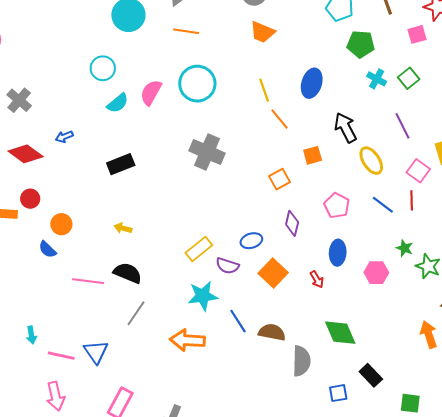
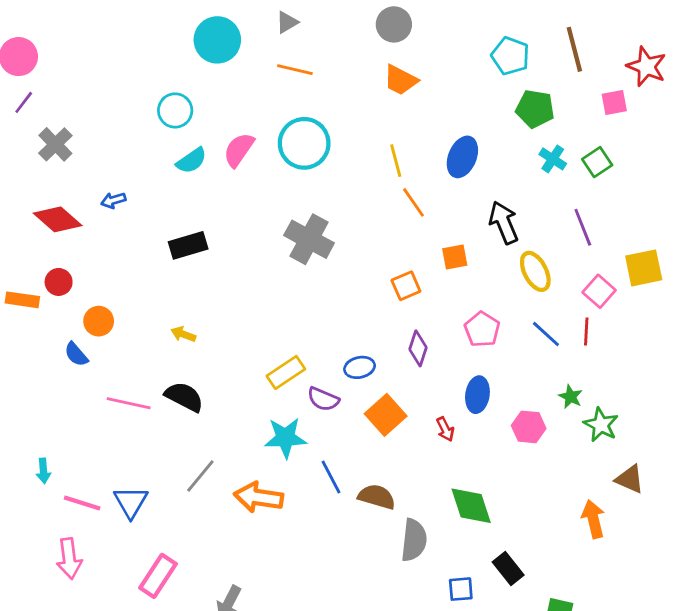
gray line: (136, 313) -> (200, 476), moved

